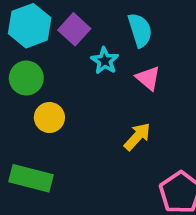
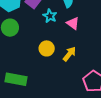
yellow circle: (49, 118) -> (47, 48), moved

